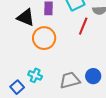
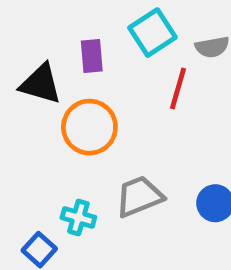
gray trapezoid: (70, 80) -> (139, 196), moved

